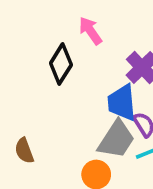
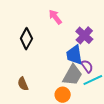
black diamond: (61, 64) -> (26, 39), moved

